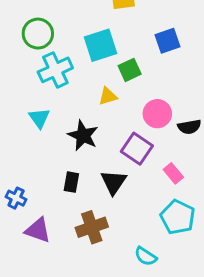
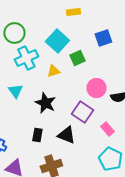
cyan square: (100, 45) -> (57, 41), turned -30
yellow triangle: (108, 96) -> (53, 71), moved
black triangle: (114, 182) -> (66, 135), turned -42

